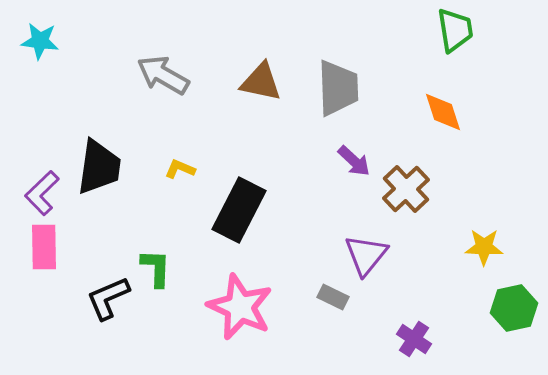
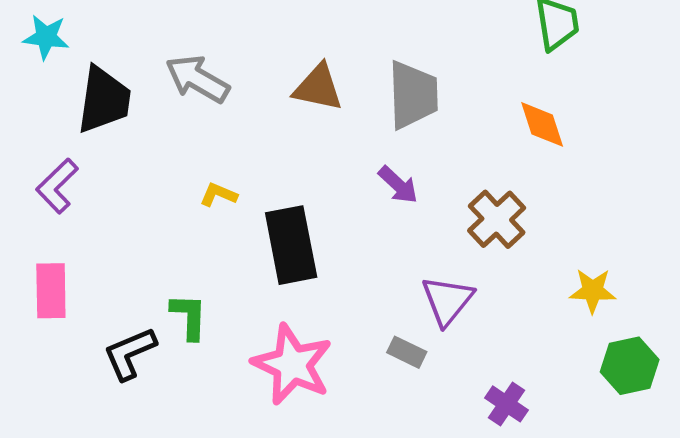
purple arrow: (354, 161) -> (398, 185), moved
black trapezoid: (99, 167) -> (104, 100), moved
purple L-shape: (42, 193) -> (57, 186), moved
black rectangle: (239, 210) -> (291, 245), turned -38

